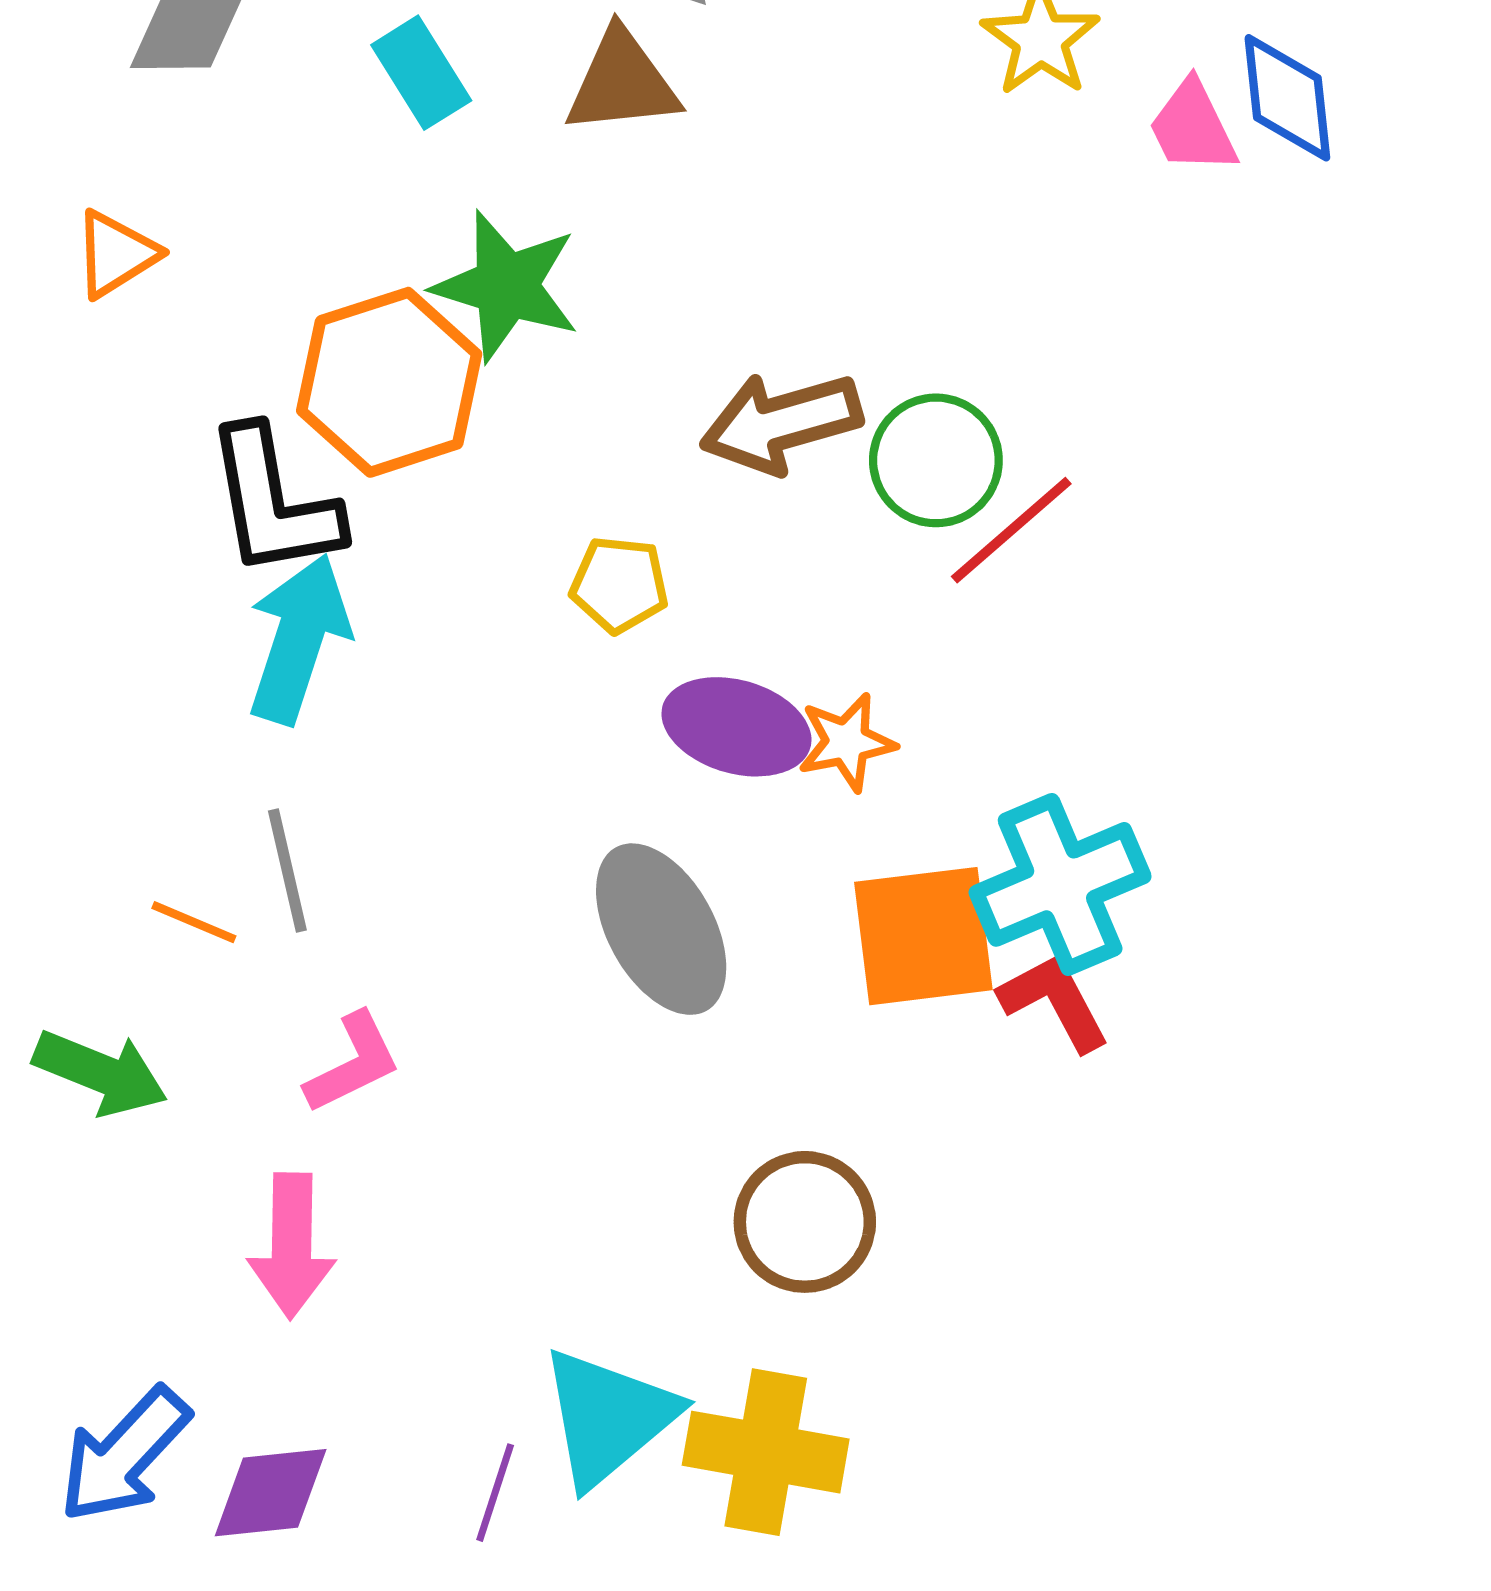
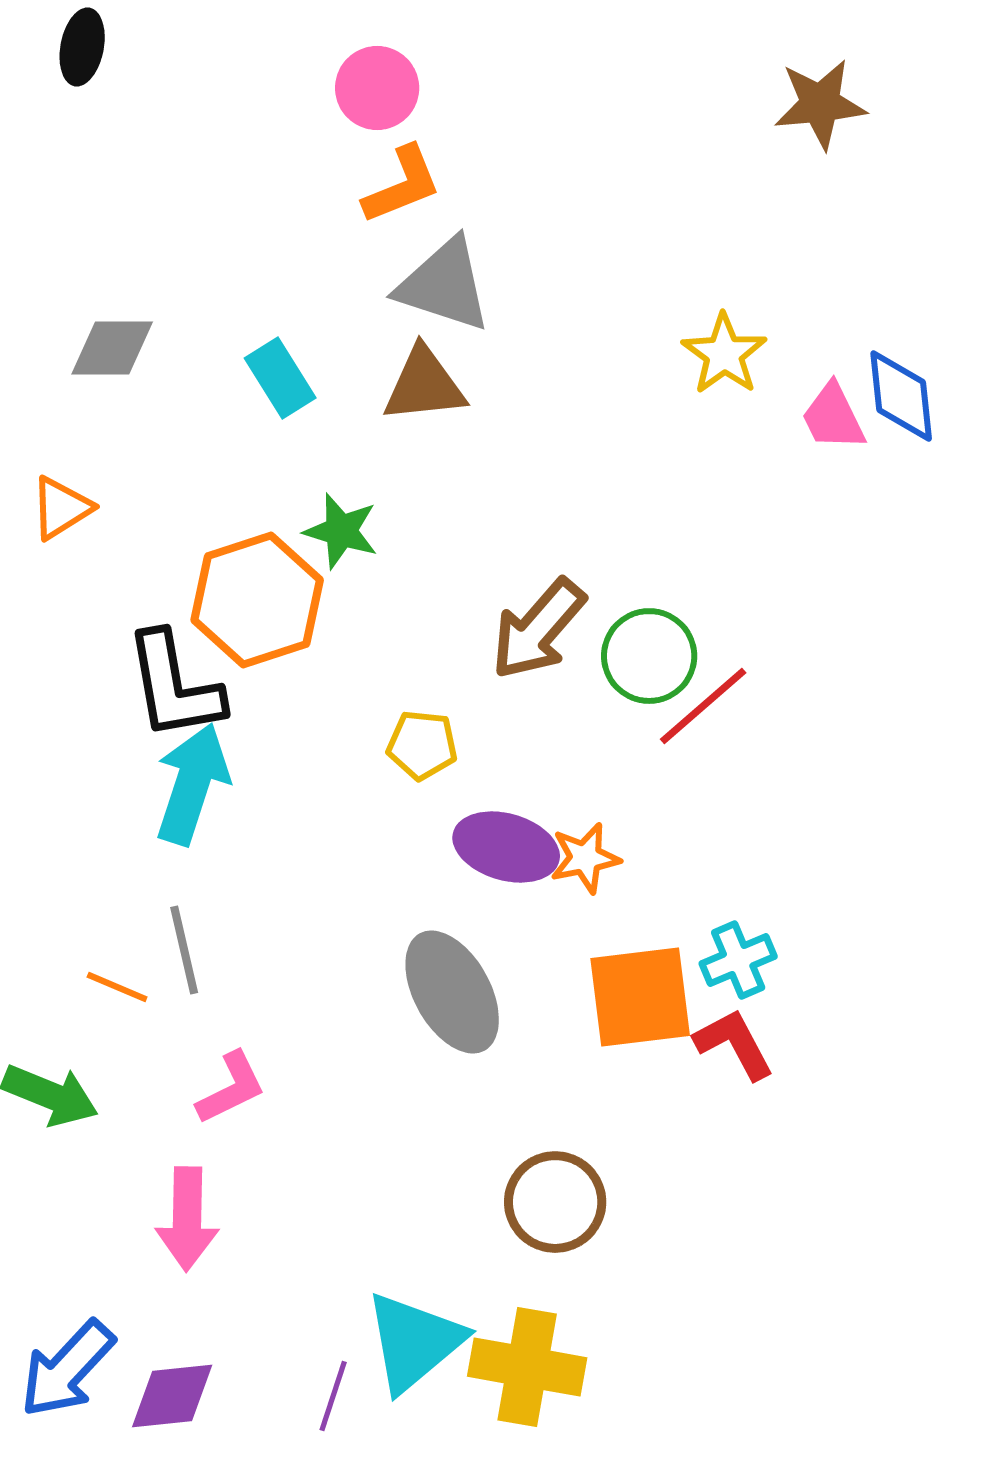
green star: (506, 286) -> (341, 531), size x0.7
brown arrow: (781, 423) -> (538, 629), turned -33
cyan cross: (1060, 884) -> (738, 960), size x0.6

